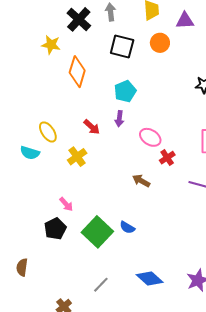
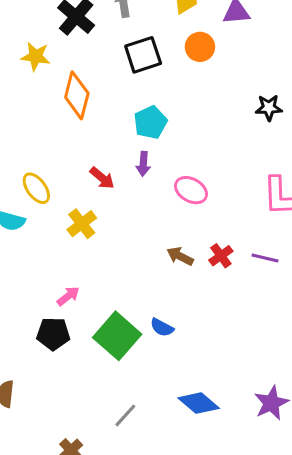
black square: (122, 47) -> (143, 55), turned -30
red cross: (167, 158) -> (221, 256), moved
pink arrow: (66, 204) -> (68, 296), turned -84
black pentagon: (55, 229) -> (53, 334), turned 30

